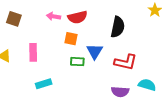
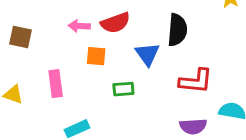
orange square: (71, 39) -> (96, 56), moved
blue triangle: (95, 51) -> (147, 54), moved

